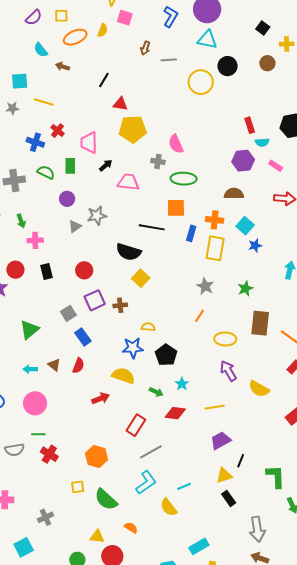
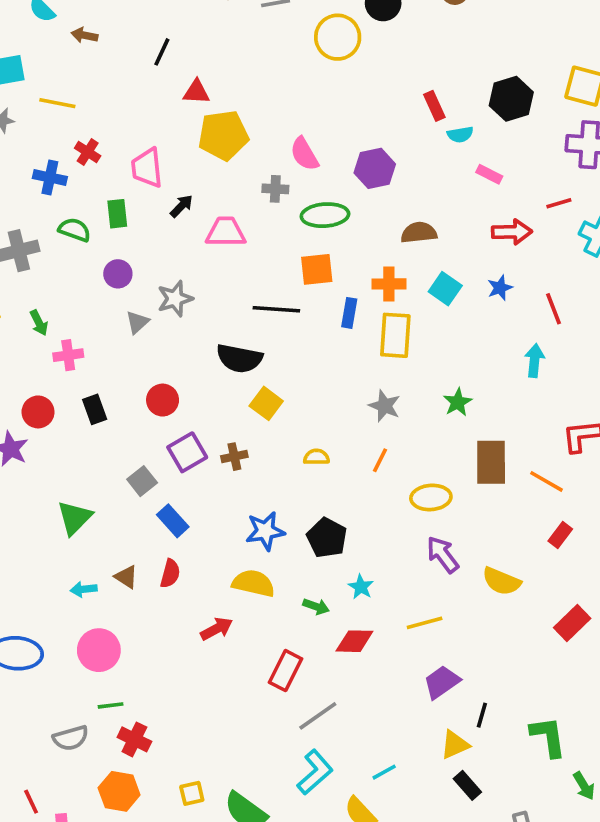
purple hexagon: (243, 161) -> (375, 168), moved
blue star: (255, 245) -> (500, 288), moved
yellow semicircle: (148, 327) -> (316, 457), moved
orange hexagon: (97, 456) -> (119, 791), moved

